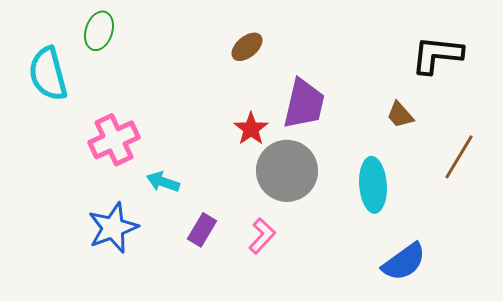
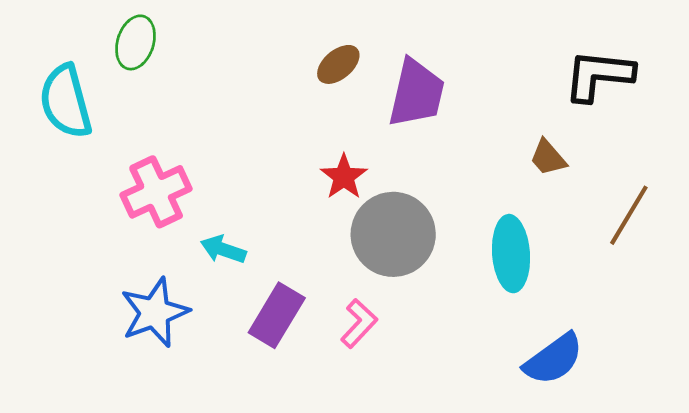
purple trapezoid: (304, 104) -> (416, 93), moved
purple rectangle: (202, 230) -> (277, 315), size x1.4

